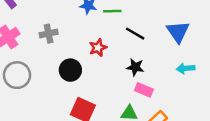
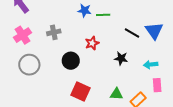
black line: (135, 34) -> (132, 33), moved
cyan arrow: (186, 68) -> (151, 65), moved
pink rectangle: (144, 90) -> (157, 85), moved, turned 64

